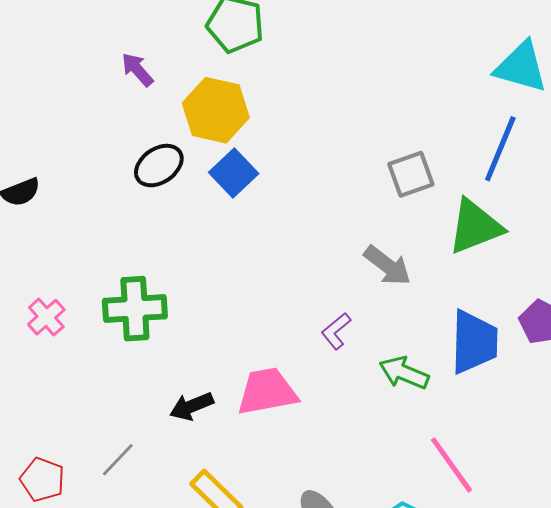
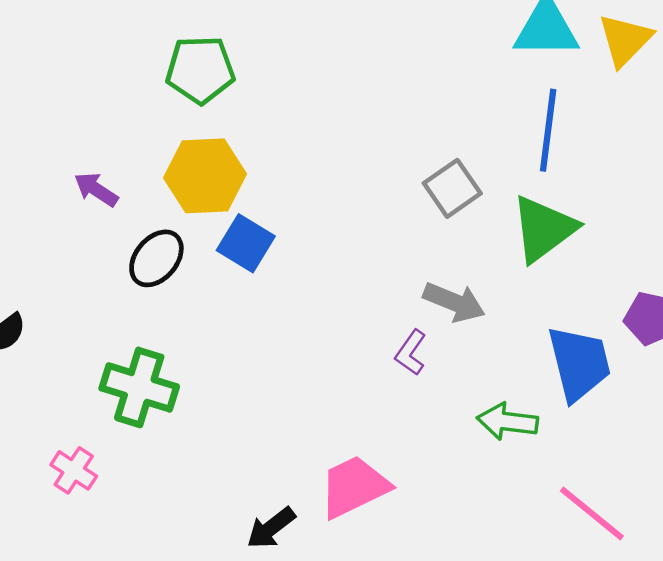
purple arrow: (137, 70) -> (96, 189), moved
green cross: (135, 309) -> (139, 387), moved, turned 36
purple L-shape: (336, 331) -> (411, 353), moved

